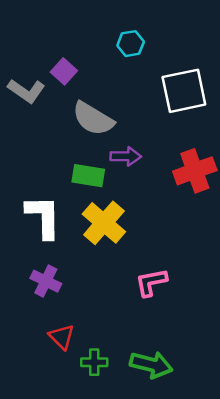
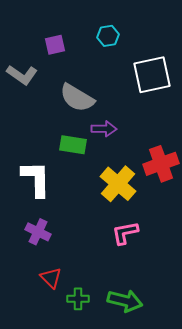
purple square: (64, 71) -> (55, 45), moved, turned 35
red cross: (195, 171) -> (161, 164), moved
yellow cross: (104, 223) -> (118, 184), moved

